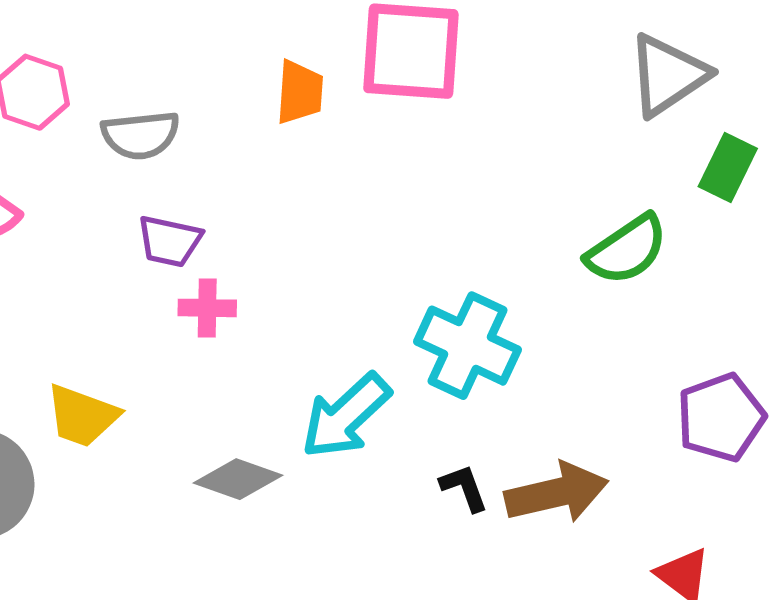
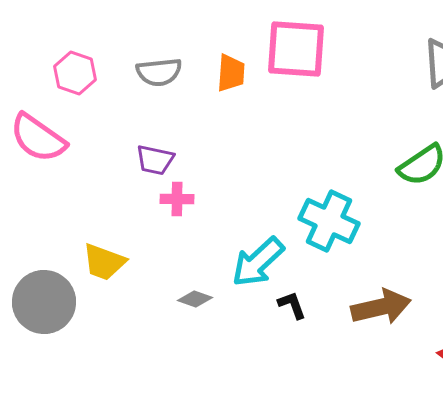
gray semicircle: (140, 135) -> (159, 72), moved
gray diamond: (238, 479) -> (195, 299), size x0.7
black L-shape: (464, 488) -> (292, 305), moved

